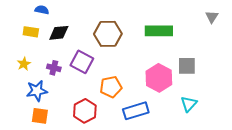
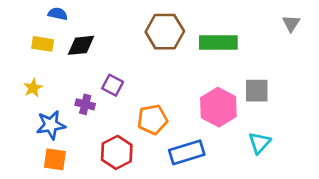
brown hexagon: (108, 34) -> (165, 32), moved
purple square: (82, 62) -> (113, 85), size x0.7
purple cross: (54, 68) -> (85, 104), moved

